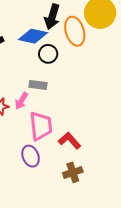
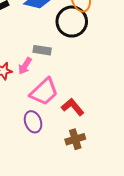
black circle: (48, 54) -> (72, 22), moved, size x1.6
pink trapezoid: (41, 126) -> (44, 92), turned 52

